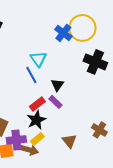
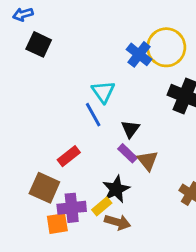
red rectangle: (37, 104) -> (69, 156), moved
black star: (36, 120) -> (116, 189), moved
brown triangle: (69, 141) -> (148, 161), moved
brown arrow: (29, 150) -> (118, 222), moved

